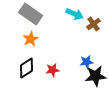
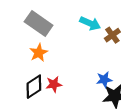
red star: (53, 70) -> (54, 84), moved

